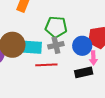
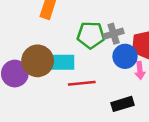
gray cross: (56, 45) -> (114, 34), moved
black rectangle: (84, 72) -> (122, 104), moved

